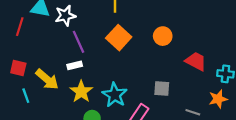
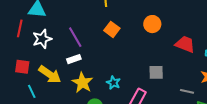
white star: (65, 16) -> (42, 39), moved
orange square: (119, 38) -> (112, 29), size x0.7
cyan star: (115, 95) -> (113, 83), size x0.6

